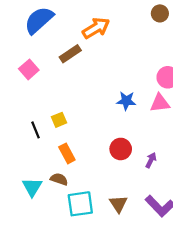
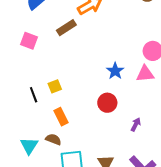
pink square: (29, 69) -> (29, 41), turned -30
blue star: (126, 101) -> (115, 71), turned 30
red circle: (121, 149) -> (107, 103), moved

